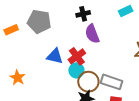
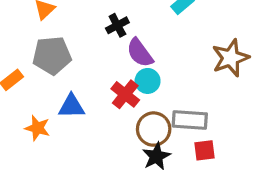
blue triangle: (55, 56) -> (72, 106), moved
cyan circle: (76, 70) -> (148, 81), moved
orange star: (17, 78) -> (37, 128), moved

